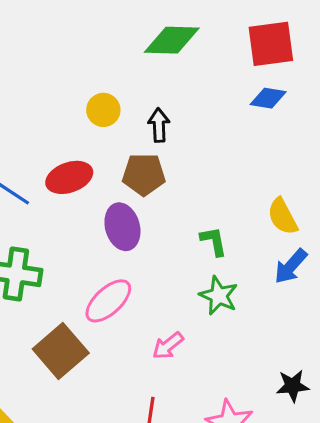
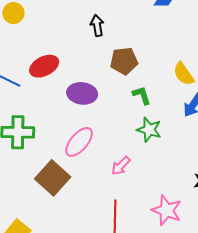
yellow circle: (103, 110) -> (13, 13), moved
brown pentagon: (144, 174) -> (124, 61), moved
purple ellipse: (122, 227) -> (82, 93), turned -60

